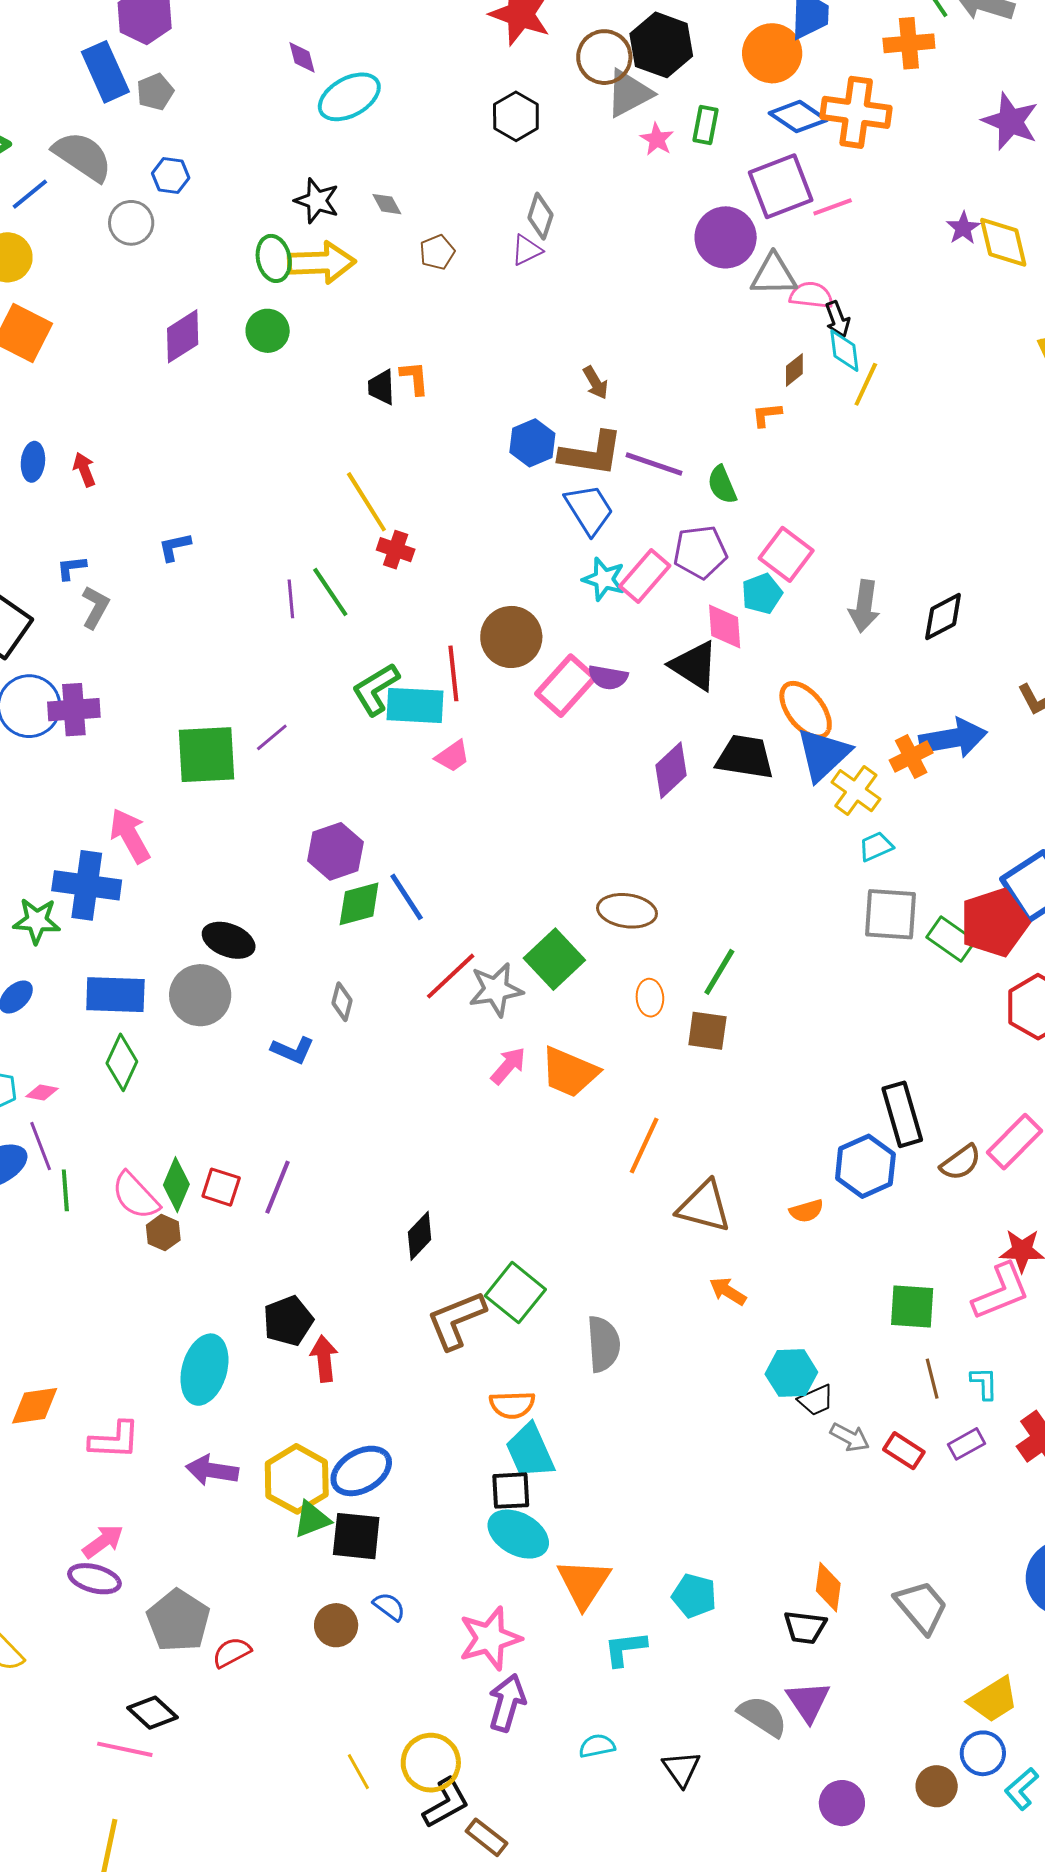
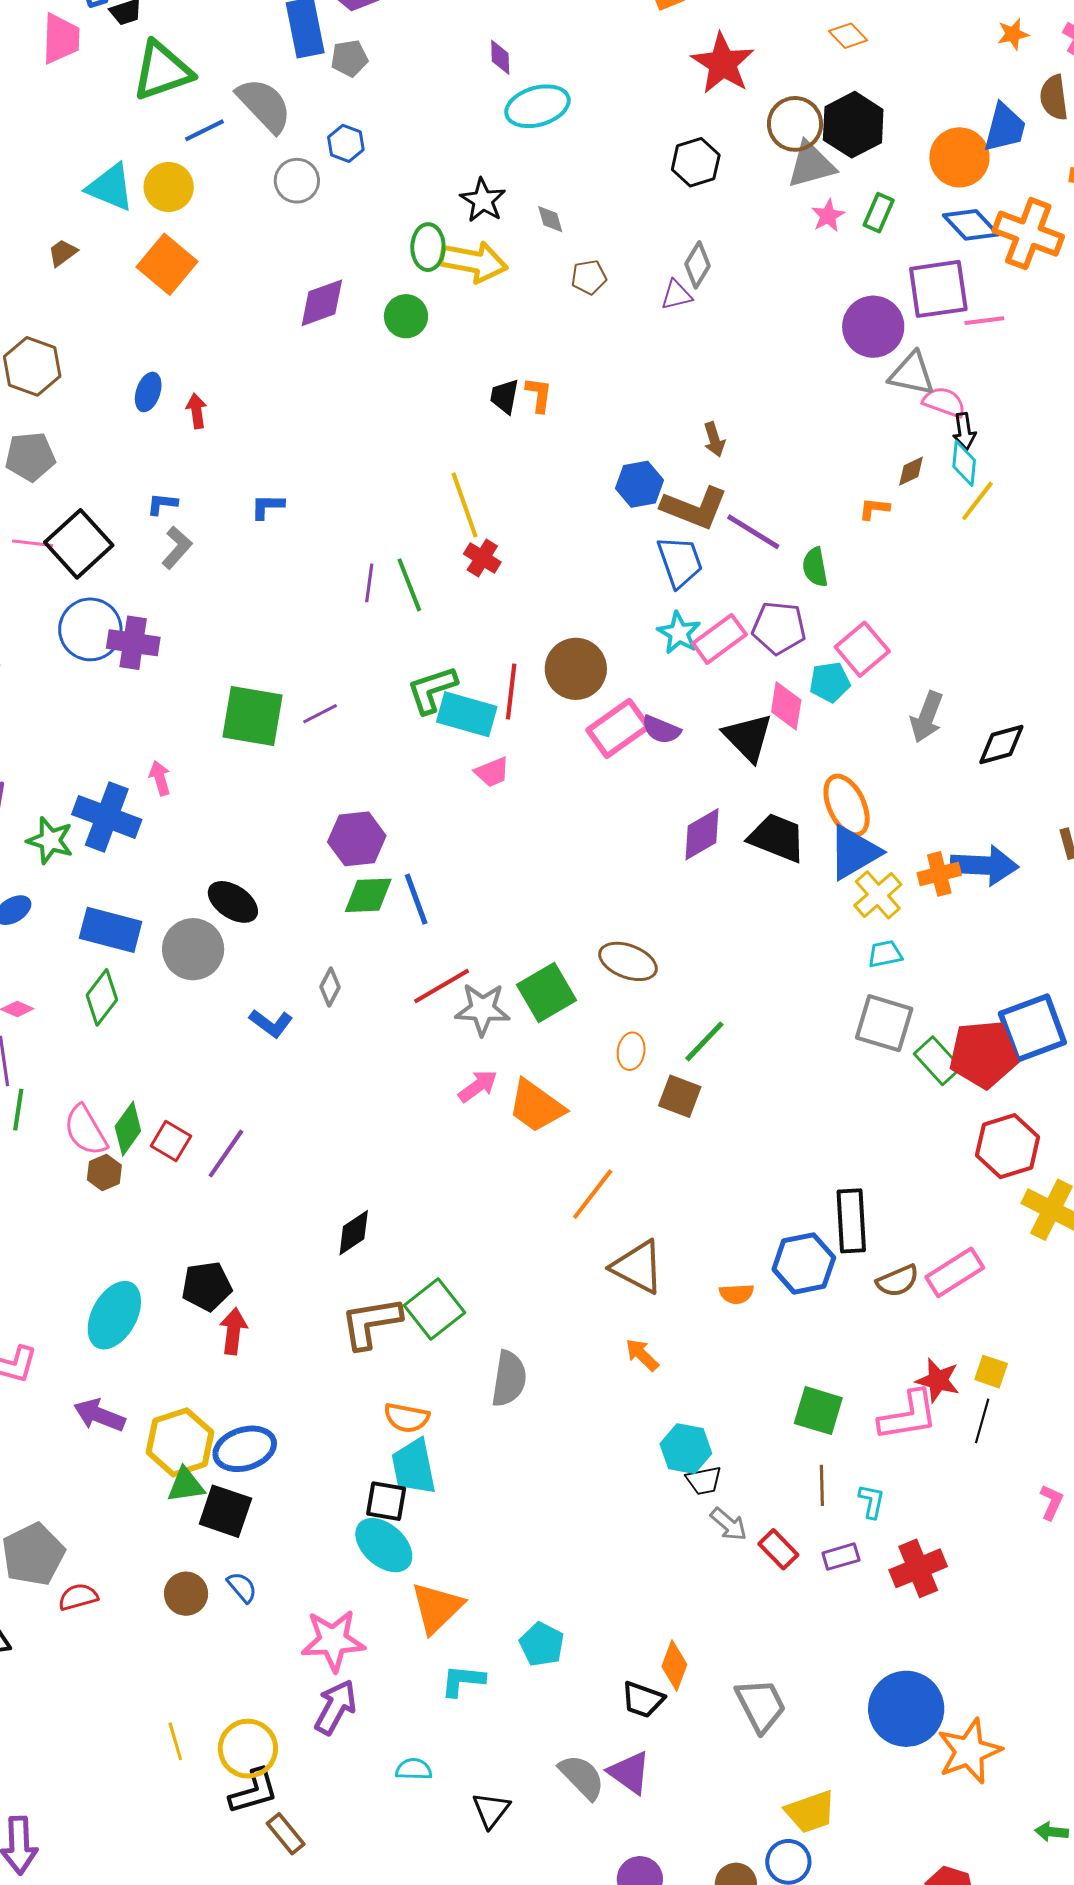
pink arrow: (130, 836) -> (160, 778), size x0.6
purple triangle: (808, 1701) -> (629, 1773), turned -33

